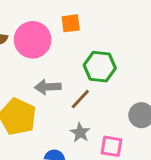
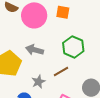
brown line: (80, 99) -> (61, 72), moved
gray star: (80, 133) -> (38, 82), moved

